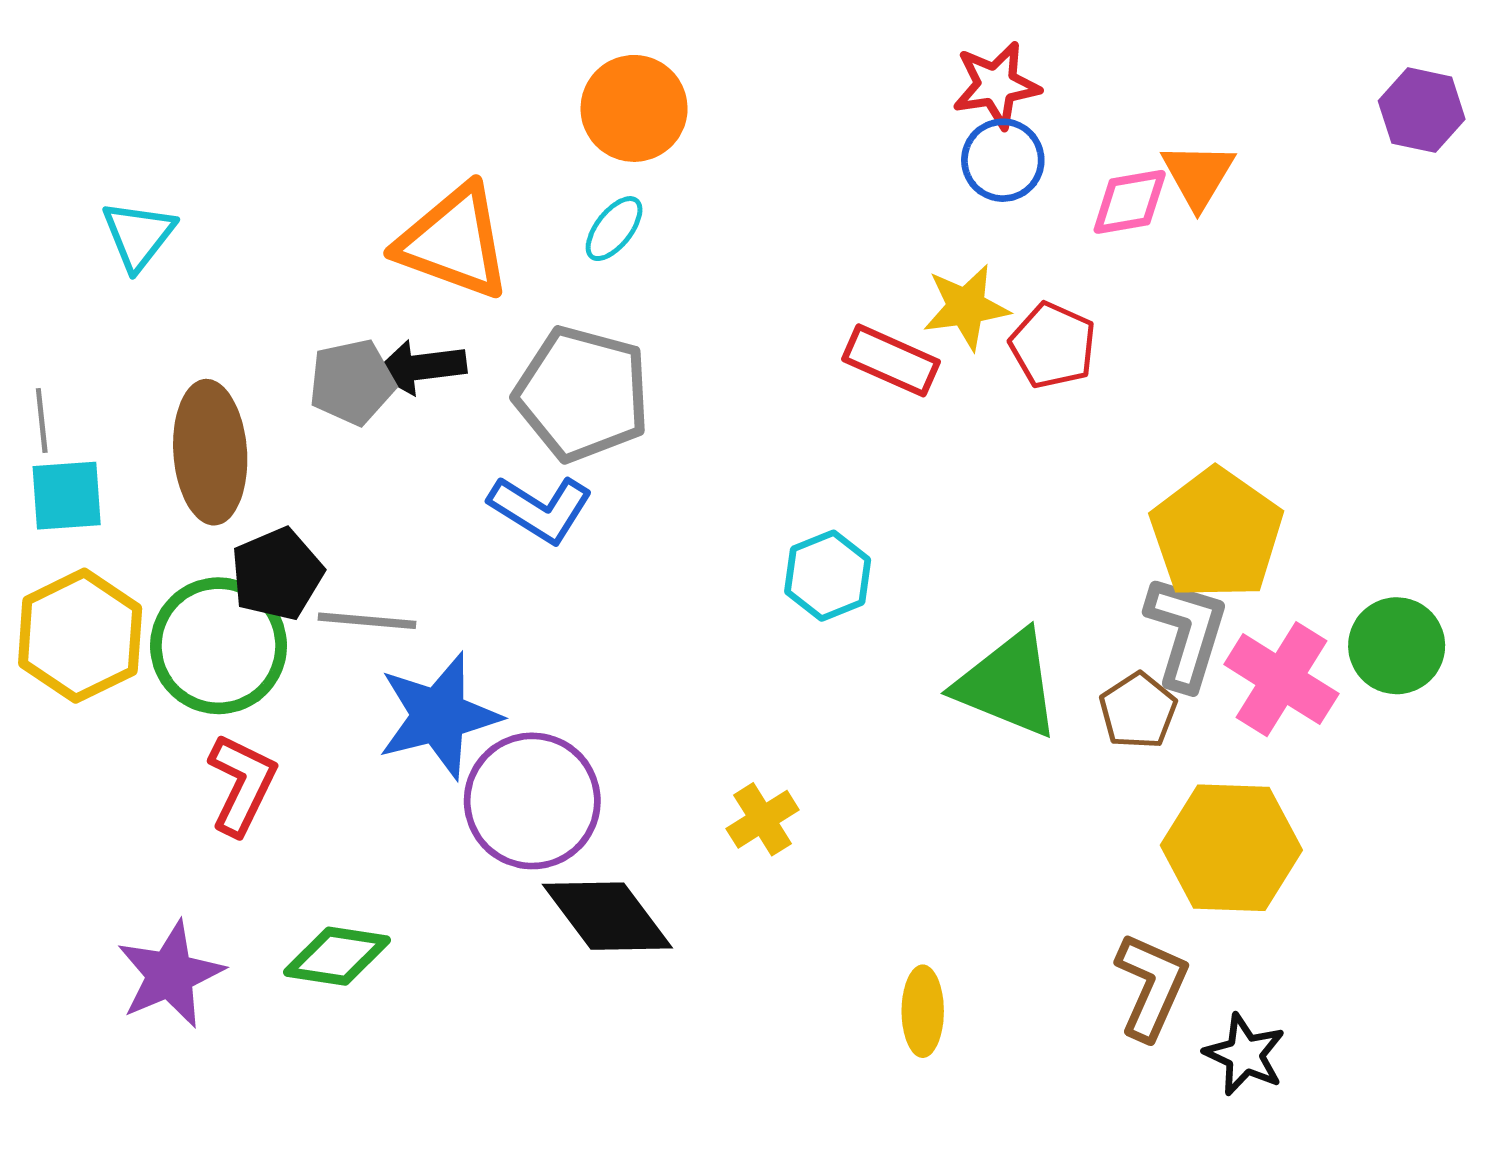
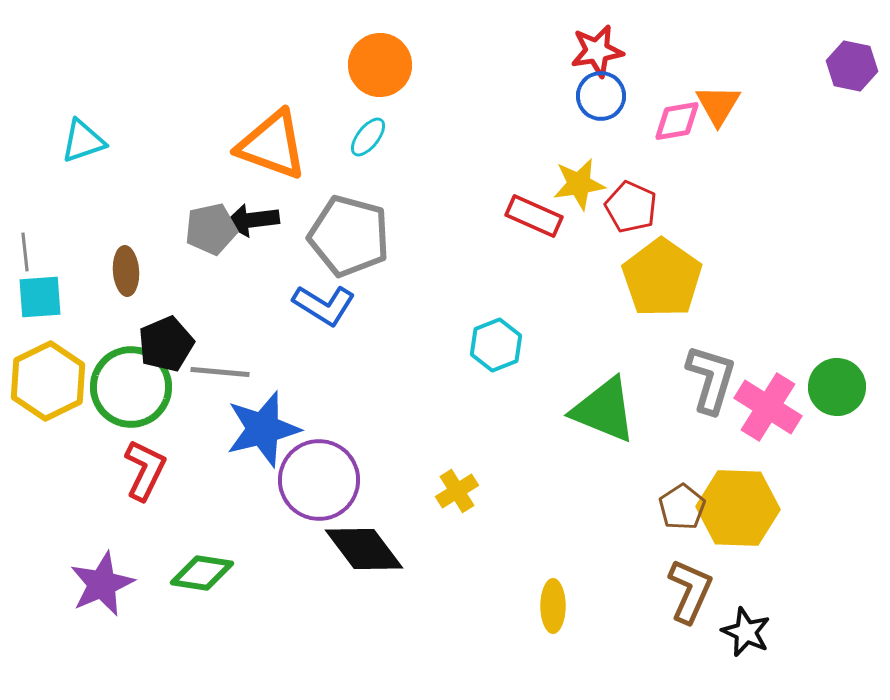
cyan triangle: (138, 235) -> (83, 141), turned 33
brown ellipse: (210, 452) -> (126, 271), size x0.6
yellow pentagon: (1216, 534) -> (662, 278), moved
brown pentagon: (1138, 711) -> (682, 507), moved

